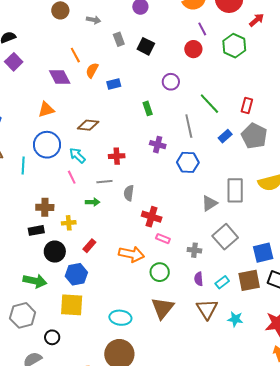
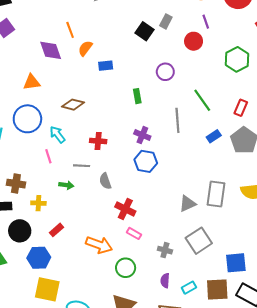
gray rectangle: (119, 39) -> (166, 21), moved, turned 40
green hexagon: (234, 46) -> (237, 59), moved
blue hexagon: (188, 162) -> (146, 161), moved
gray semicircle: (129, 193) -> (105, 181), turned -35
yellow square: (72, 305) -> (47, 289), moved

